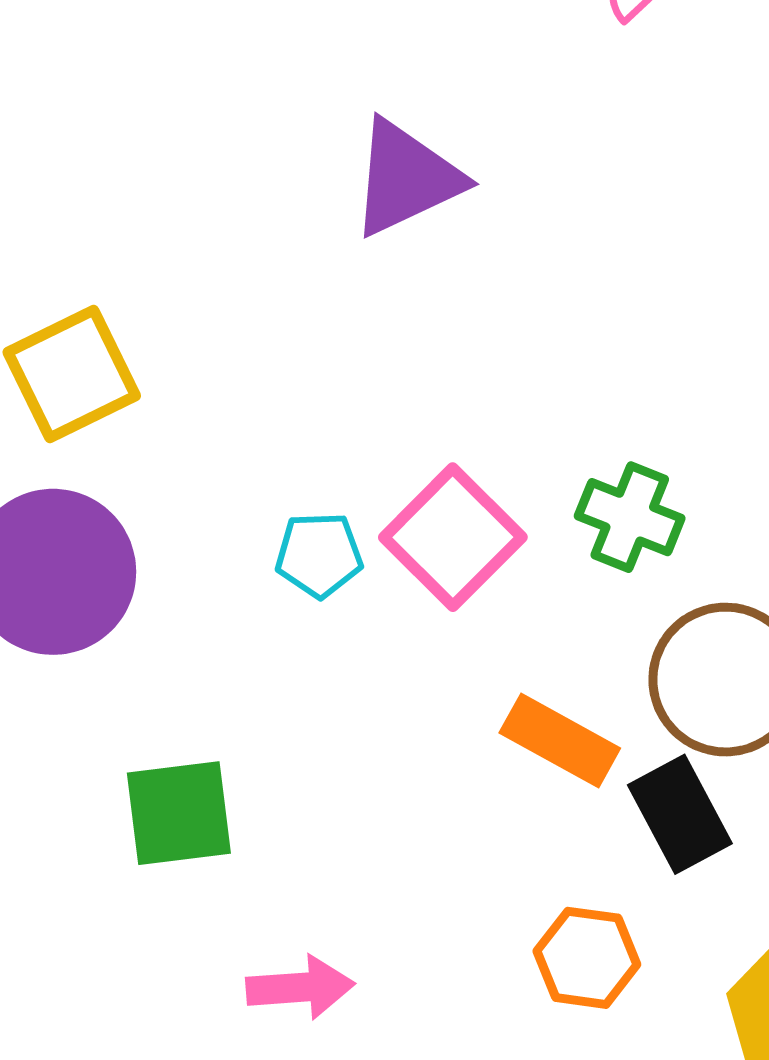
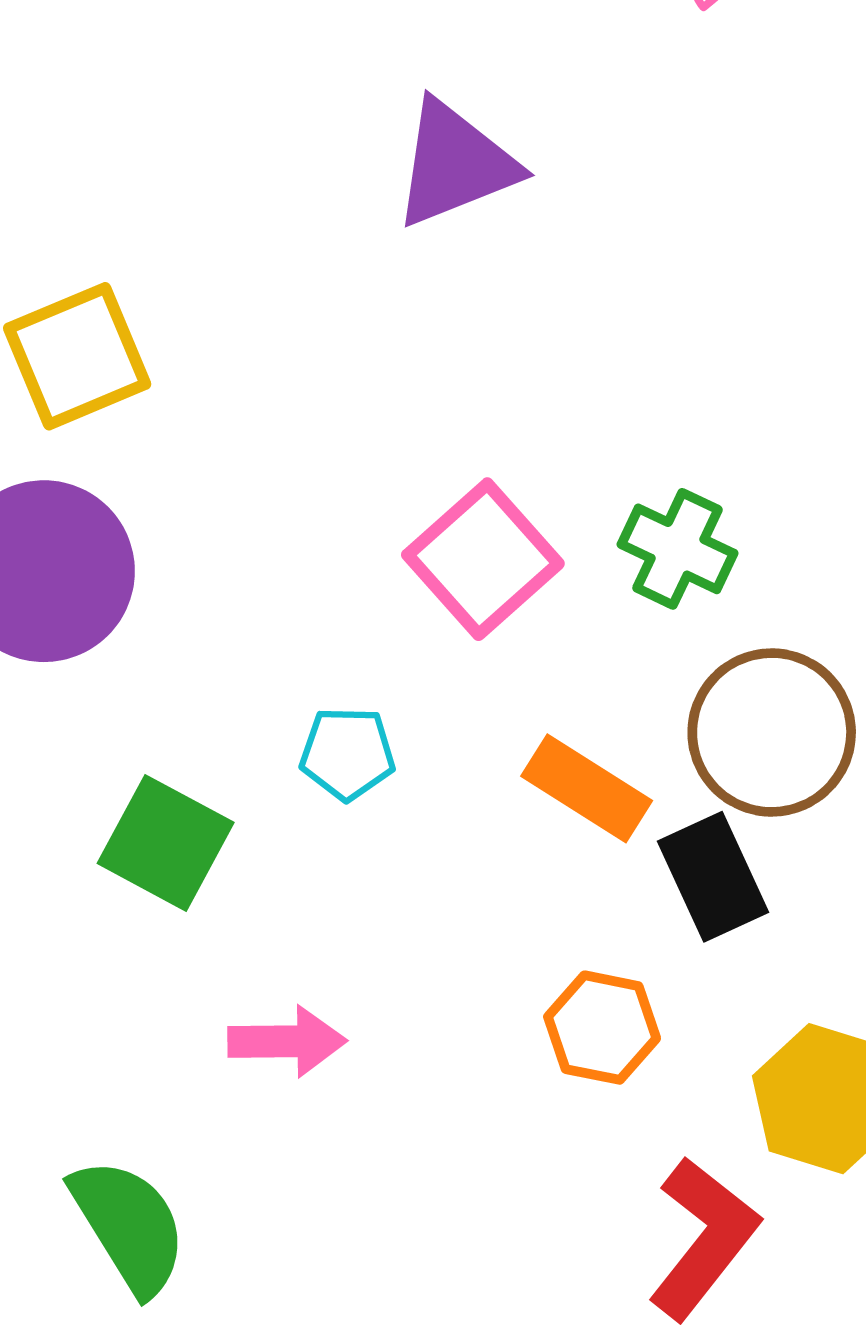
cyan pentagon: (319, 555) -> (347, 753), moved
green square: (179, 813) -> (166, 843), turned 32

